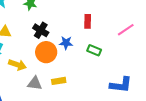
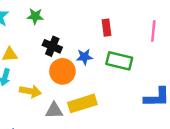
pink line: (126, 30) -> (153, 31), turned -42
green rectangle: (94, 50) -> (119, 61), size x1.5
yellow rectangle: (59, 81) -> (82, 103), size x1.6

